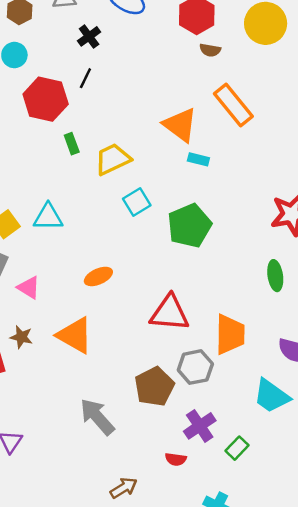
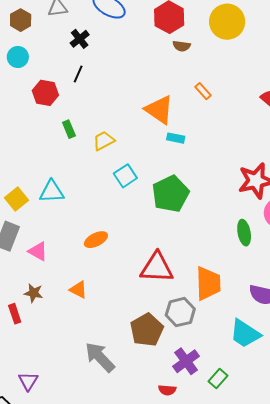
red hexagon: (46, 99) -> (45, 93), size x0.7
orange rectangle: (233, 105) -> (203, 91), size x0.5
yellow trapezoid: (113, 159) -> (104, 141), size x0.7
orange triangle: (75, 335) -> (78, 290), size x0.6

